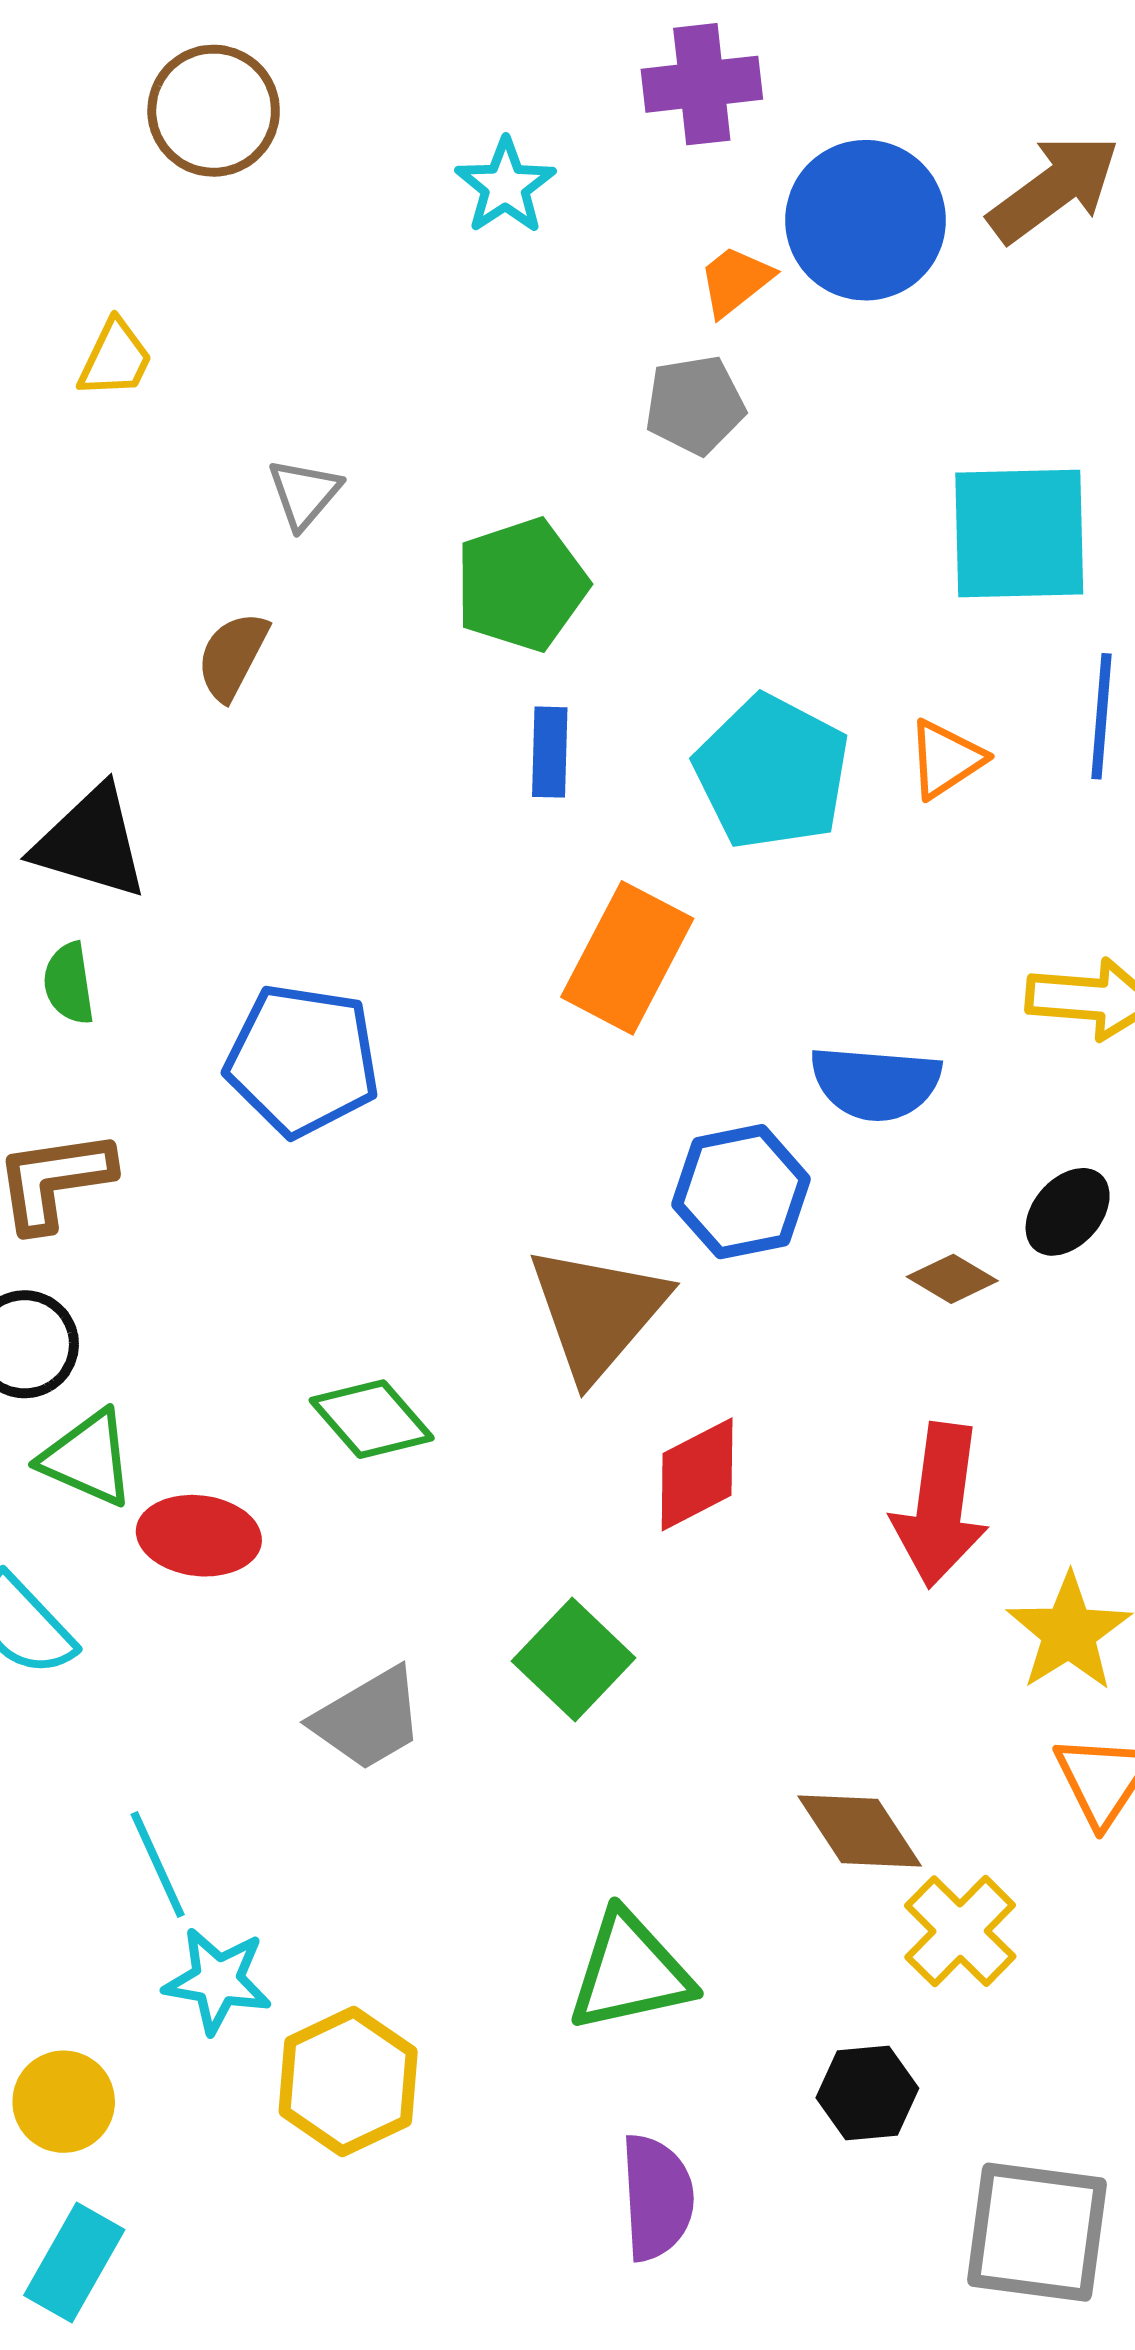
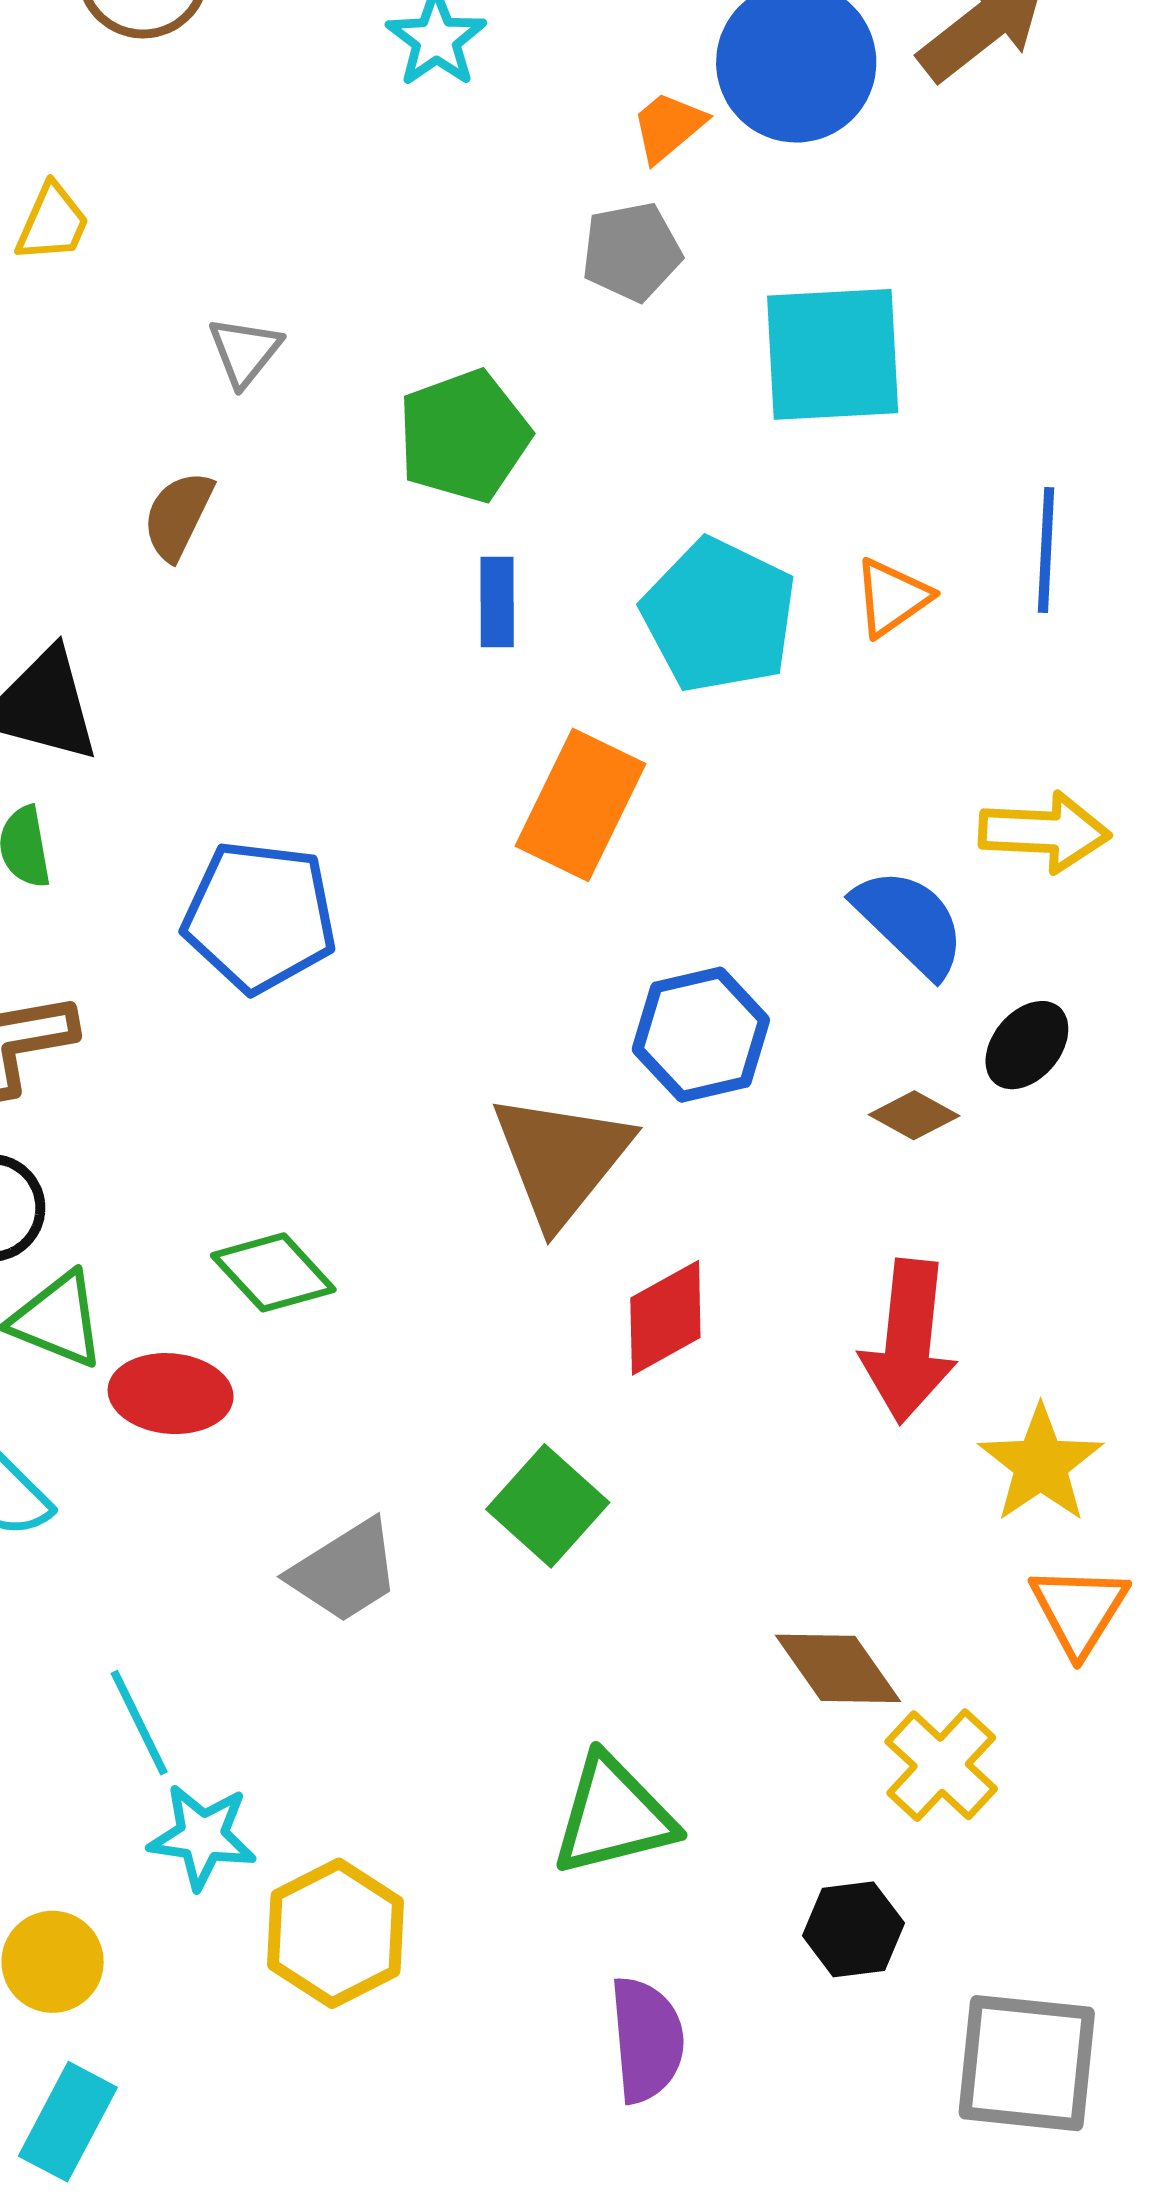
cyan square: (1019, 533) -> (833, 354), moved
blue semicircle: (876, 1083) -> (910, 922), moved, turned -139
green diamond: (372, 1419) -> (273, 1272), moved

